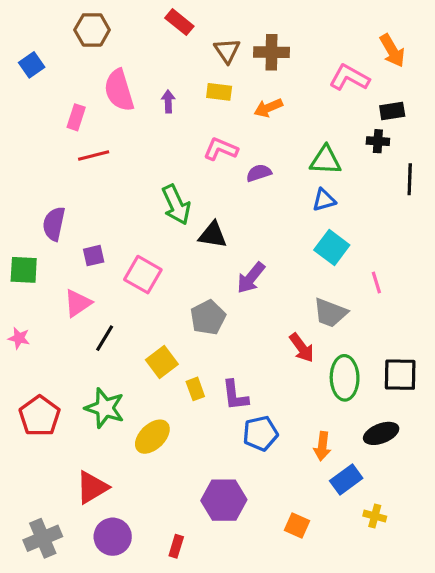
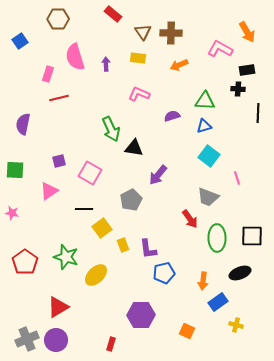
orange arrow: (268, 108) -> (179, 65), moved
purple semicircle: (259, 173) -> (172, 116), moved
purple semicircle: (54, 224) -> (23, 124), moved
black line: (105, 338) -> (84, 209), moved, turned 60
purple circle: (113, 537) -> (56, 340), moved

